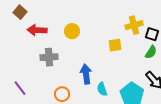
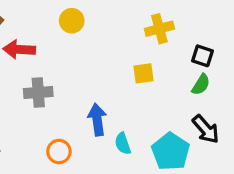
yellow cross: (134, 25) -> (159, 29), moved
yellow circle: (72, 31) -> (72, 21), moved

